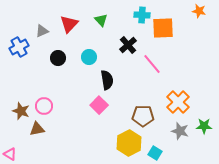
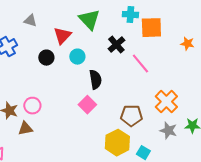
orange star: (199, 11) -> (187, 44), moved
green triangle: (101, 20) -> (89, 20), size x1.6
red triangle: (69, 24) -> (62, 36), moved
gray triangle: (42, 31) -> (30, 21), moved, turned 40

